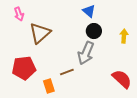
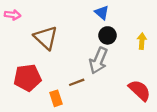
pink arrow: (19, 14) -> (13, 15), moved, turned -64
brown triangle: (40, 33) -> (46, 38), turned -35

